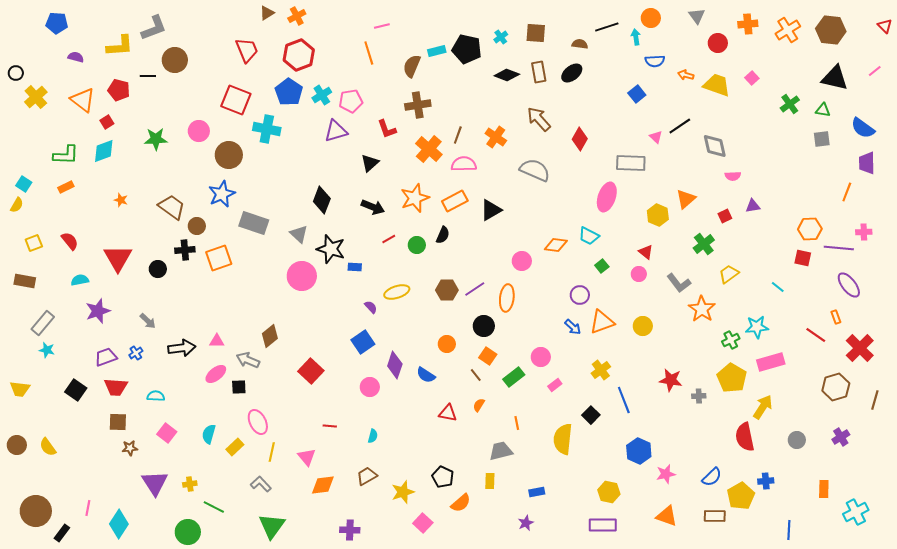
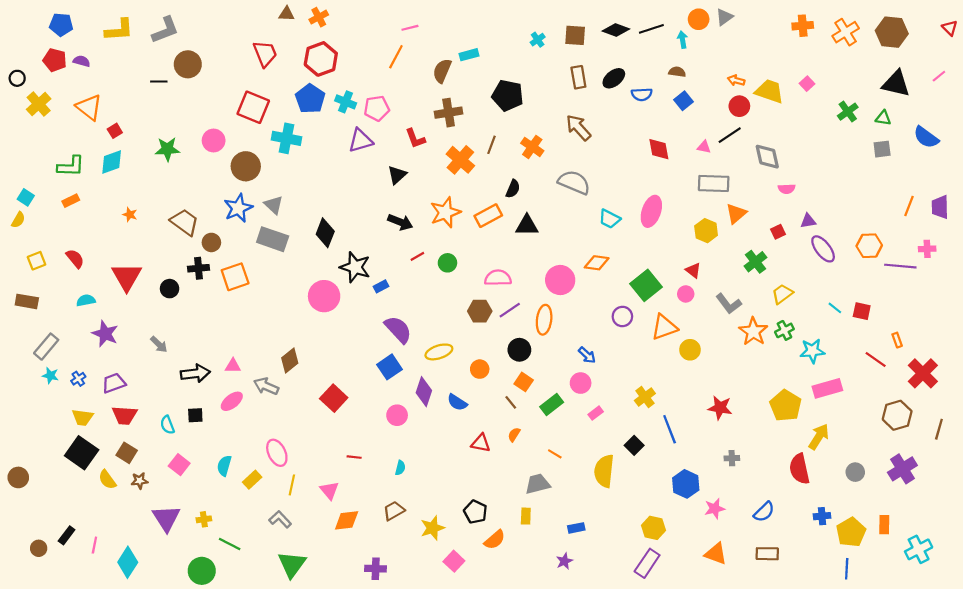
brown triangle: (267, 13) -> (287, 14), turned 35
gray triangle: (697, 16) -> (724, 17), moved, turned 30
red circle: (718, 43) -> (739, 106), moved
brown semicircle: (580, 44) -> (677, 72), moved
yellow L-shape: (120, 46) -> (119, 30), moved
black pentagon: (467, 49) -> (508, 95), moved
orange line: (369, 53) -> (396, 57), turned 45
blue semicircle: (655, 61) -> (642, 94), moved
black diamond: (507, 75) -> (616, 30), moved
red pentagon: (119, 90) -> (55, 60), moved
cyan cross: (322, 95) -> (346, 102), turned -36
pink triangle: (656, 137) -> (704, 147), turned -32
red diamond: (580, 139) -> (659, 149), moved, turned -40
gray rectangle: (631, 163) -> (714, 183), moved
purple trapezoid: (867, 163) -> (940, 207), moved
pink semicircle: (464, 164) -> (498, 278), moved
black diamond: (322, 200) -> (325, 233), moved
black triangle: (491, 210) -> (527, 225), turned 30
gray triangle: (299, 234) -> (274, 205), moved
black semicircle: (443, 235) -> (513, 189), moved
cyan trapezoid: (589, 236) -> (610, 219), moved
red square: (803, 258) -> (862, 311), moved
pink circle: (522, 261) -> (560, 280), size x1.4
green square: (602, 266) -> (646, 285), size x2.0
blue rectangle: (355, 267) -> (381, 286), turned -32
purple ellipse: (849, 285) -> (823, 249), moved
yellow ellipse: (397, 292) -> (439, 352), moved
purple semicircle: (371, 307) -> (398, 329), size x2.0
purple star: (98, 311) -> (105, 334), turned -30
orange triangle: (602, 322) -> (664, 327), moved
blue arrow: (573, 327) -> (587, 355), moved
green cross: (731, 340) -> (784, 330), moved
blue cross: (136, 353) -> (78, 379), moved
black square: (239, 387) -> (195, 415), moved
yellow trapezoid: (20, 389) -> (83, 417), moved
black square: (76, 390) -> (82, 453), moved, size x1.4
cyan semicircle: (156, 396) -> (167, 425), turned -114
gray cross: (699, 396) -> (732, 458), moved
brown square: (118, 422) -> (127, 453), turned 30
orange line: (517, 423) -> (555, 454), turned -48
purple cross: (841, 437) -> (902, 469), size x1.5
yellow semicircle: (48, 447) -> (107, 480), moved
yellow pentagon: (741, 496) -> (851, 532), moved
brown circle: (36, 511) -> (39, 548), size x0.5
purple rectangle: (603, 525) -> (647, 563), turned -56
black rectangle: (62, 533) -> (67, 535), moved

